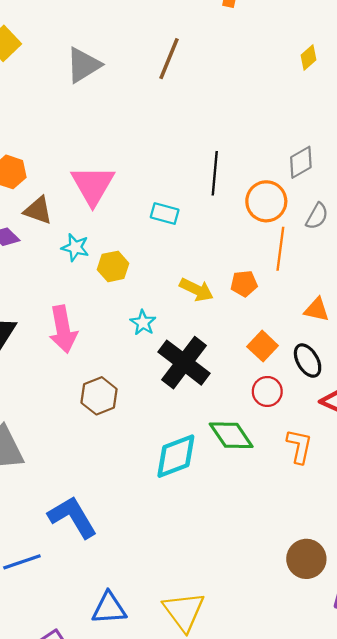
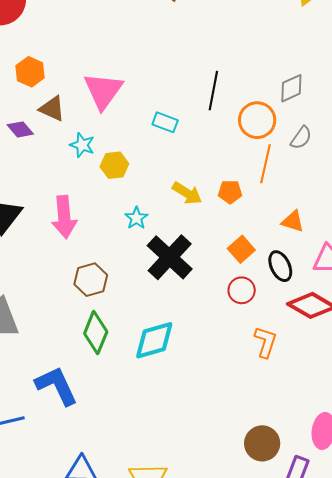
green diamond: (231, 435) -> (96, 333), moved, turned 51

